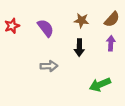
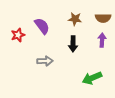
brown semicircle: (112, 19) -> (103, 18), turned 49
red star: (12, 26) -> (18, 35), moved

